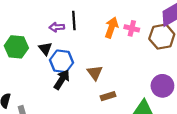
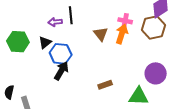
orange arrow: (111, 28) -> (122, 34), moved
black triangle: (45, 49) -> (45, 42), turned 32
brown triangle: (95, 73) -> (101, 34), moved

